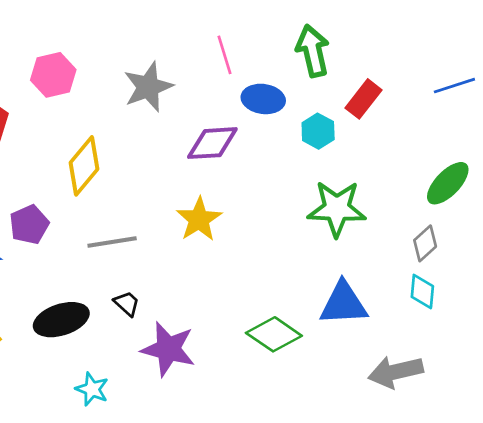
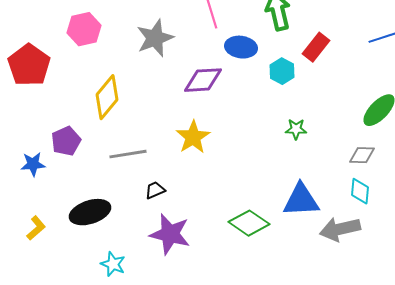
green star: (337, 209) -> (296, 129), size x0.5
gray diamond: (425, 243) -> (362, 155), turned 44
black trapezoid: (127, 304) -> (155, 190), moved, turned -65
gray arrow: (396, 372) -> (340, 229), moved

